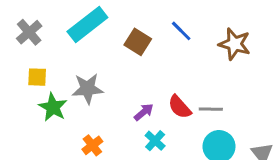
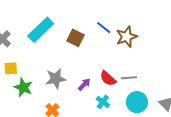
brown star: (235, 44) -> (127, 37), moved, turned -30
gray star: (88, 89) -> (56, 79), moved
cyan cross: (155, 141) -> (103, 102), moved

